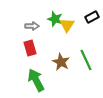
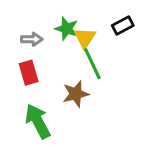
green line: (86, 60) -> (92, 64), moved
brown star: (61, 62) -> (76, 94), turned 30

